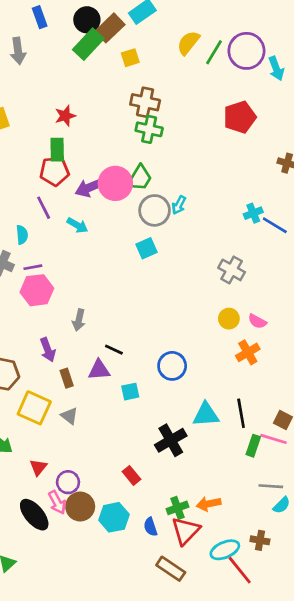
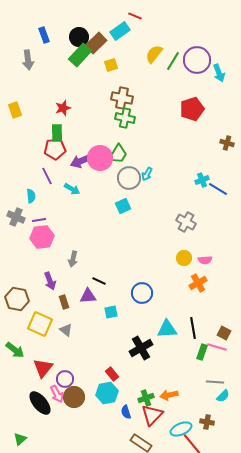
pink semicircle: (257, 321) -> (205, 260), turned -32
red triangle: (38, 467) -> (43, 368), size x1.5
cyan hexagon: (114, 517) -> (107, 393), moved

